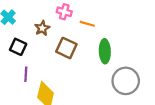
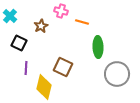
brown square: (66, 48) -> (63, 67), moved

